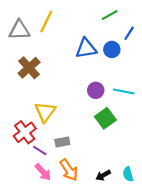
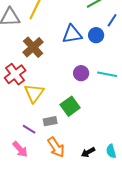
brown cross: (29, 68) -> (33, 47), moved
green square: (105, 118) -> (70, 106), moved
red cross: (25, 132) -> (15, 74), moved
pink arrow: (43, 172) -> (20, 149), moved

